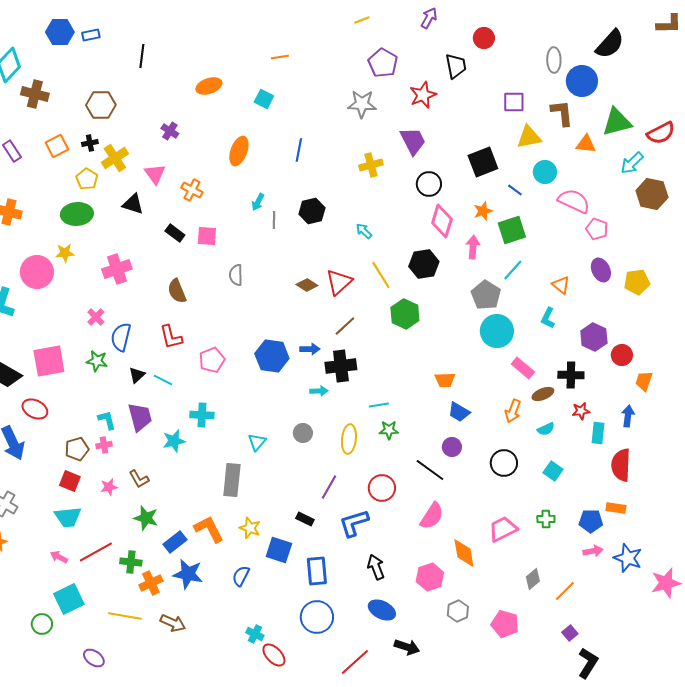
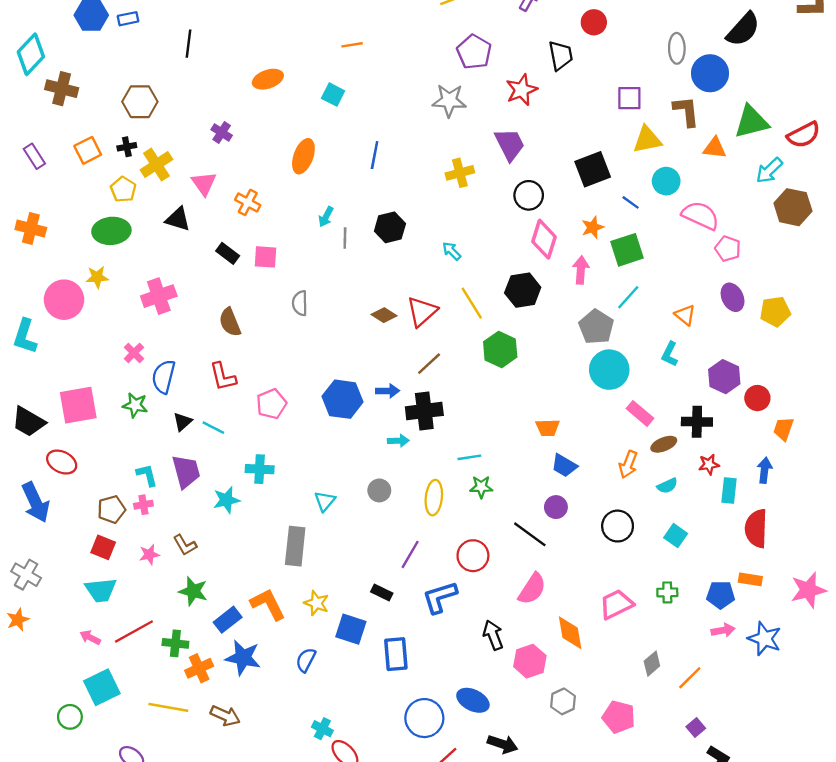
black arrow: (376, 567) -> (493, 635), moved
pink star: (666, 583) -> (808, 590), moved
blue circle: (317, 617) -> (424, 718), moved

